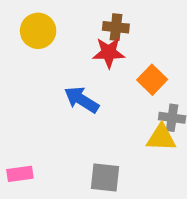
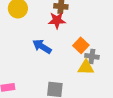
orange square: (152, 80) -> (81, 45), moved

